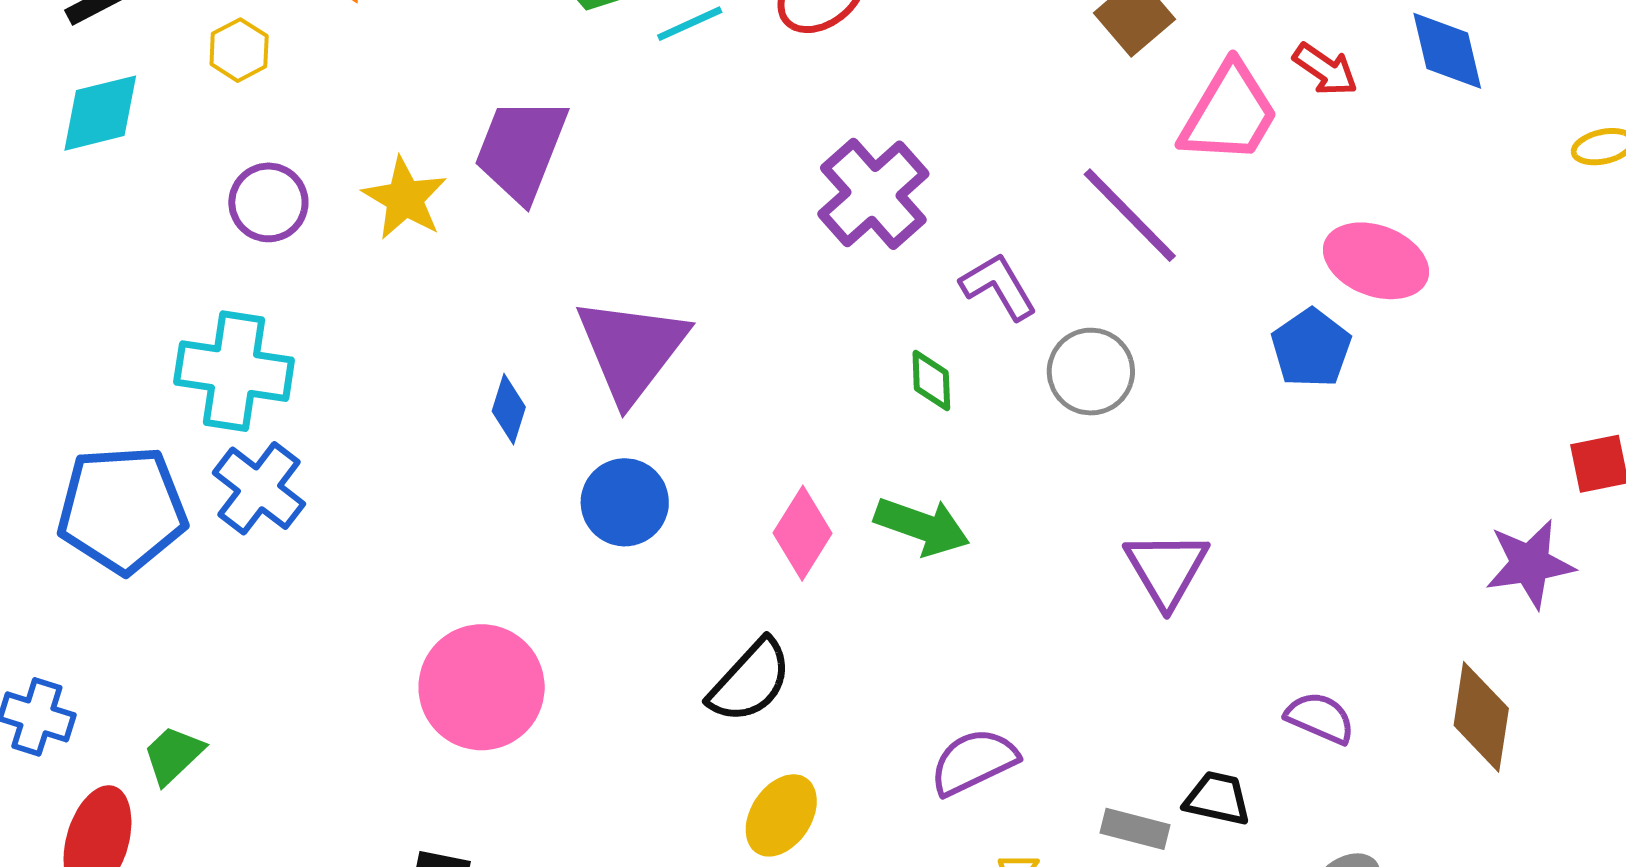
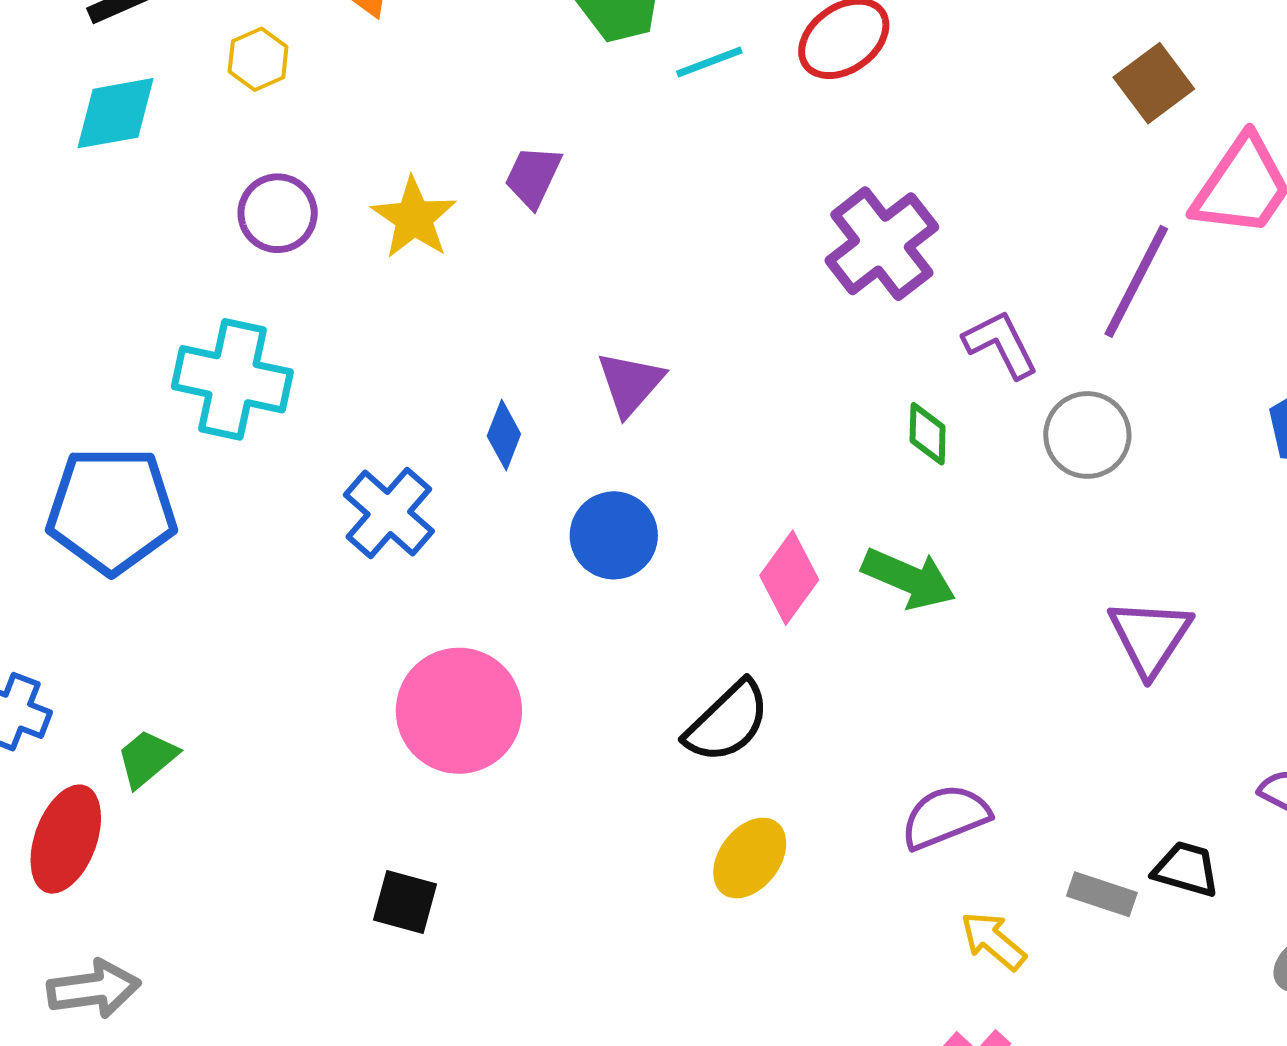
purple trapezoid: (521, 149) -> (533, 177), size x0.6
purple line: (1130, 215) -> (1136, 281), turned 68
purple triangle: (631, 349) -> (630, 383), size x0.6
blue cross: (259, 488) -> (389, 513), moved

